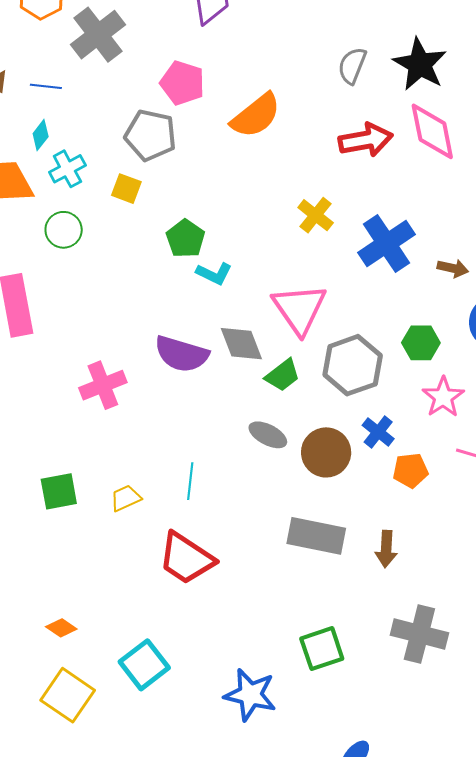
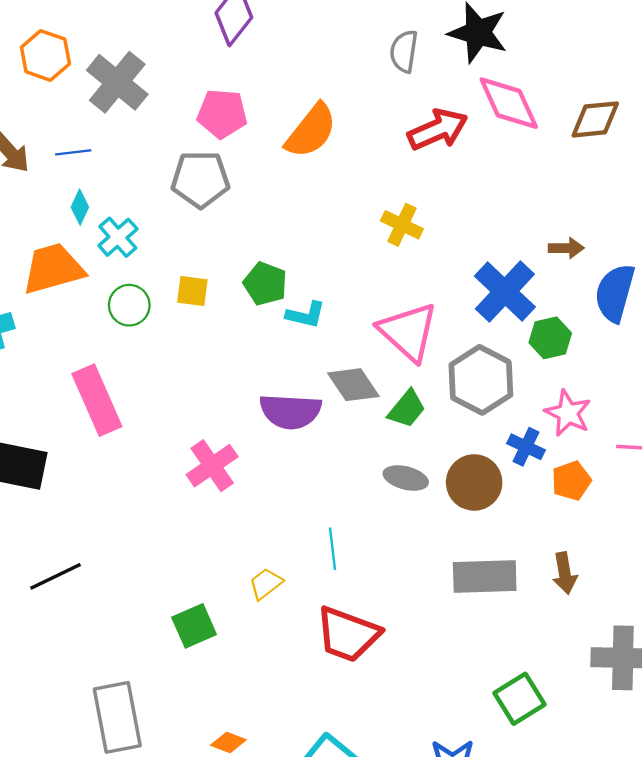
yellow square: (126, 189) -> (192, 291), moved
blue cross: (386, 244) -> (505, 291), moved
pink star: (443, 397) -> (568, 413), moved
green square: (59, 491) -> (194, 626), moved

